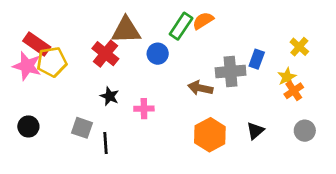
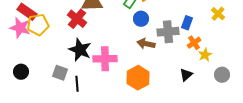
blue circle: (158, 54) -> (141, 19), moved
yellow star: (287, 77) -> (205, 55), moved
orange cross: (294, 91) -> (194, 43), moved
black star: (110, 96) -> (80, 50), size x1.6
pink cross: (144, 109) -> (105, 59), size x1.6
orange hexagon: (210, 135) -> (138, 78), moved

